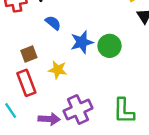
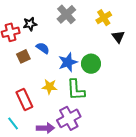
brown square: (29, 54) -> (23, 56), moved
green L-shape: (124, 111) -> (76, 90), moved

